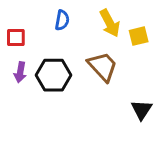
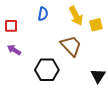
purple arrow: (20, 72) -> (14, 50), turned 112
black hexagon: (53, 75) -> (47, 70), moved

